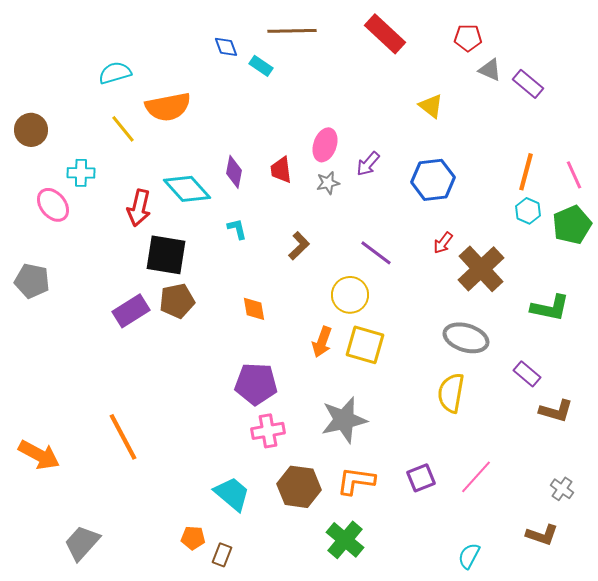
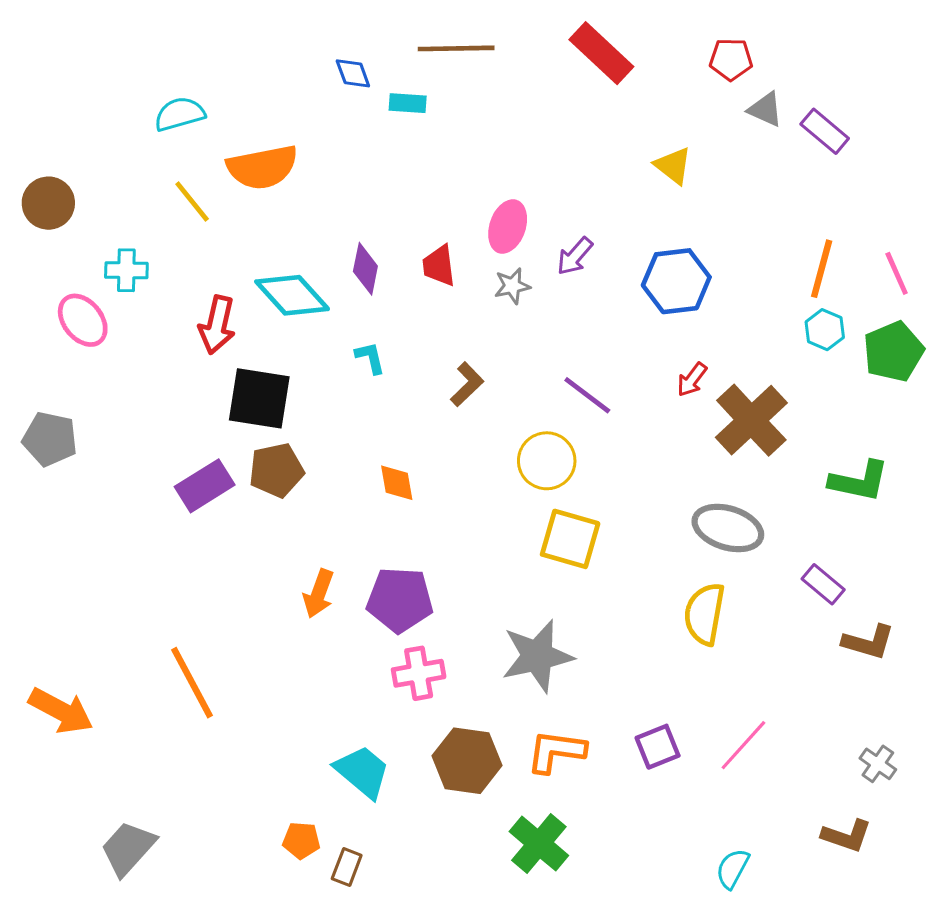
cyan rectangle: (261, 66) -> (408, 103), turned -30
orange arrow: (322, 342) -> (319, 594), moved

